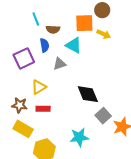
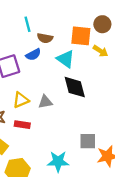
blue semicircle: (45, 45) -> (33, 55), turned 64
gray triangle: (60, 64) -> (45, 102), moved
black diamond: (88, 94) -> (75, 87), moved
gray square: (103, 116) -> (88, 141), turned 35

